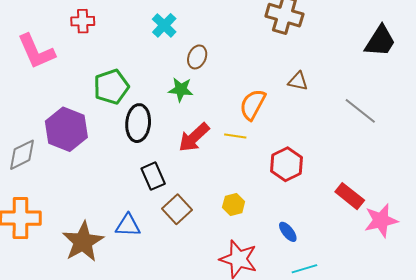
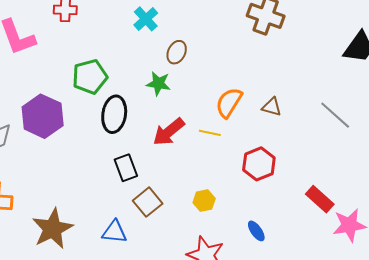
brown triangle: (298, 81) -> (272, 107), moved
blue triangle: (128, 225) -> (114, 232), moved

